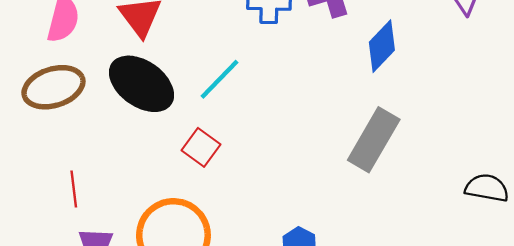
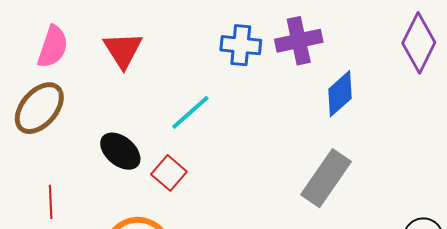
black ellipse: (142, 84) -> (120, 151), moved, size x0.7
brown ellipse: (53, 87) -> (39, 108), turned -36

